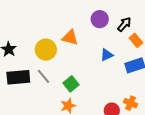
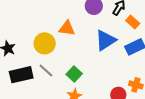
blue triangle: (107, 55) -> (106, 40), size x1.6

